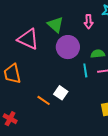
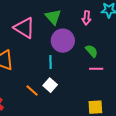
green semicircle: (98, 54) -> (92, 51), turned 48
cyan line: (85, 70) -> (51, 62), moved

